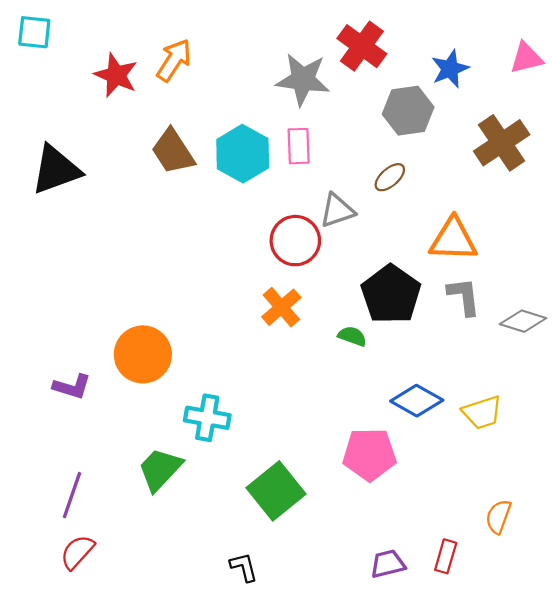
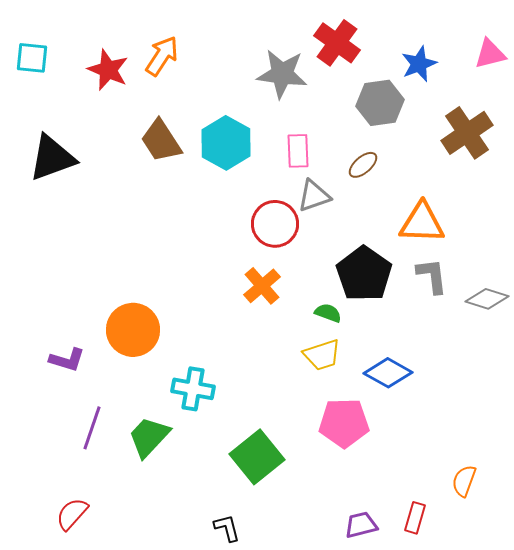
cyan square: (34, 32) -> (32, 58), moved
pink rectangle: (299, 146) -> (298, 151), moved
yellow trapezoid: (482, 412) -> (322, 355), moved
purple line: (72, 495) -> (92, 428), moved

